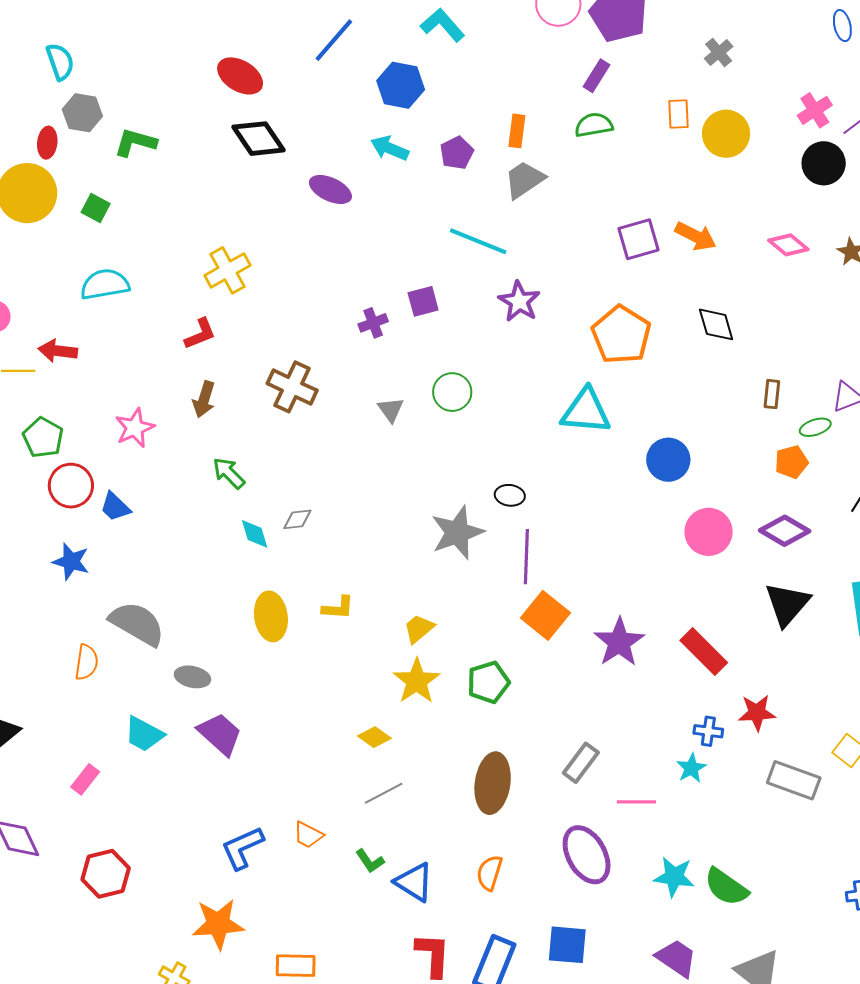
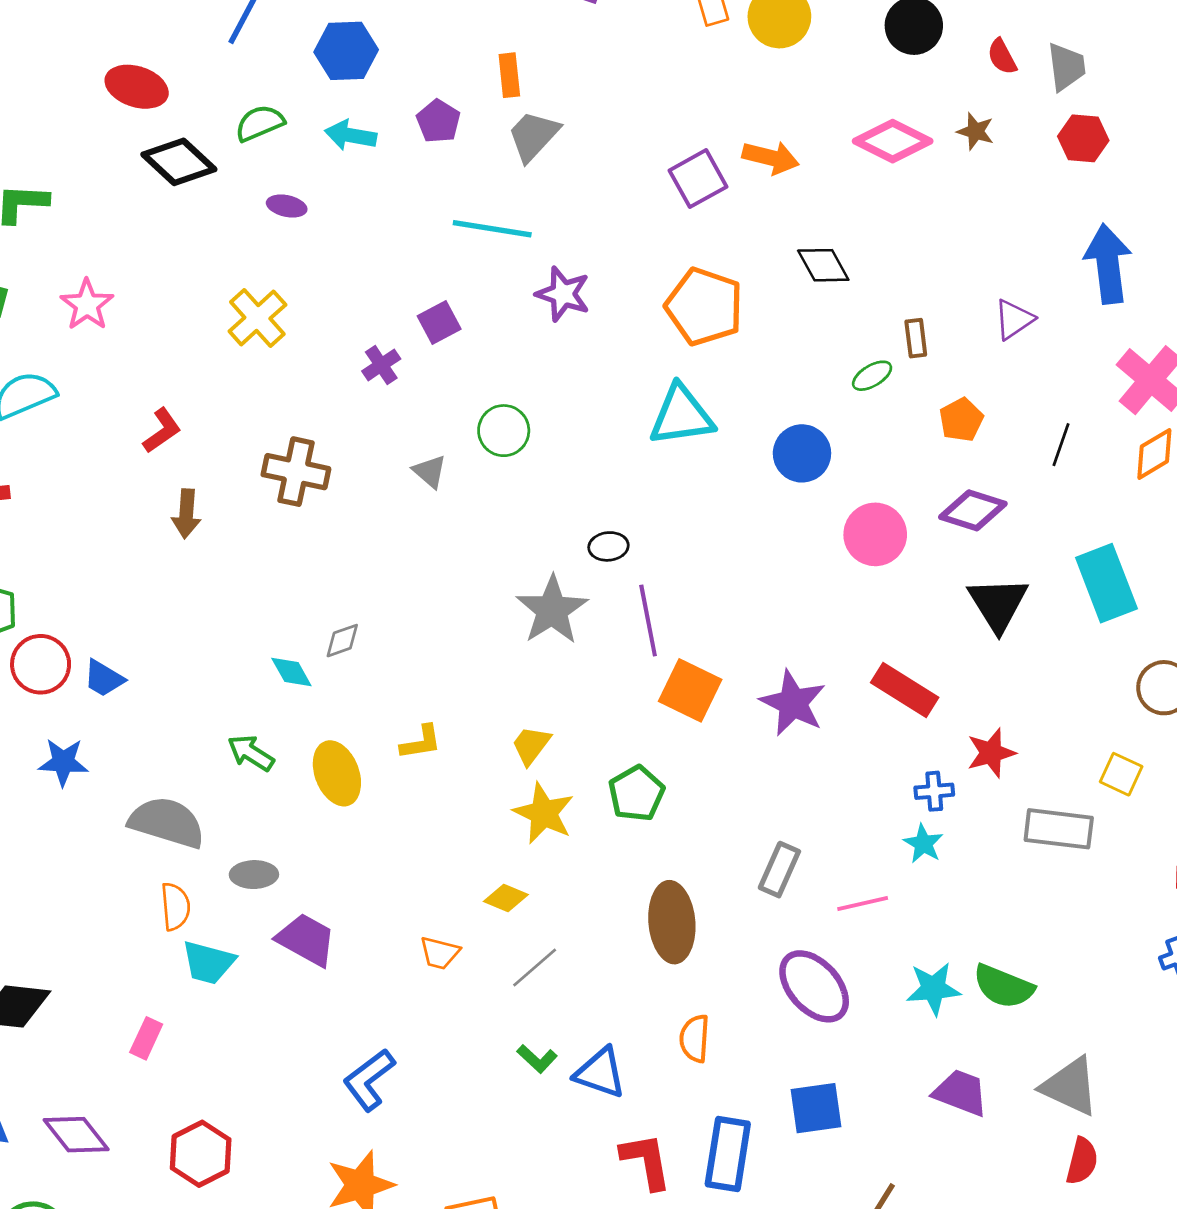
green semicircle: (594, 125) -> (260, 123), moved
purple ellipse: (330, 189) -> (287, 206), size x0.7
pink diamond: (788, 245) -> (893, 141), size x1.4
yellow cross: (228, 270) -> (257, 318), moved
green ellipse: (815, 427) -> (872, 376), moved
pink star: (135, 428) -> (87, 305), moved
green arrow: (229, 473) -> (251, 753), moved
orange semicircle: (86, 662) -> (175, 907), moved
orange trapezoid: (308, 835) -> (440, 953), moved

